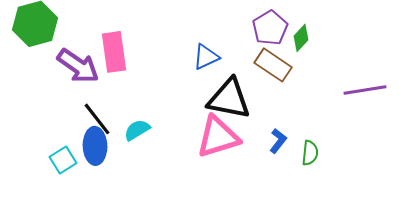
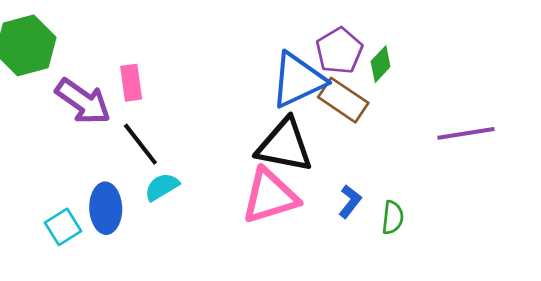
pink rectangle: (114, 52) -> (131, 83), size x0.7
blue triangle: (206, 57) -> (298, 80), moved, size x1.6
black line: (97, 119) -> (140, 144), moved

